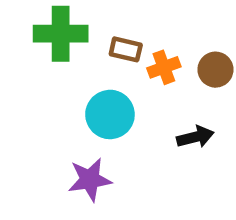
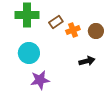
brown rectangle: (126, 49) -> (56, 22), turned -48
cyan circle: (110, 114) -> (29, 53), moved

